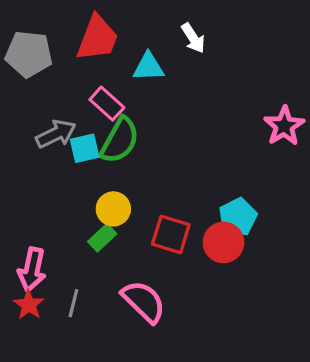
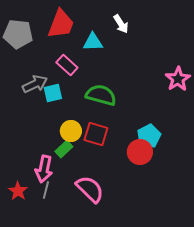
green semicircle: (120, 140) -> (101, 95), moved, turned -104
red square: (171, 234) -> (96, 134), moved
pink arrow: (32, 270) -> (44, 169), moved

